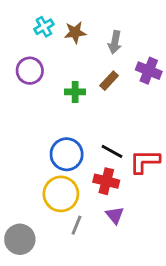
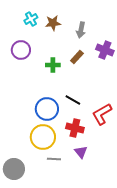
black line: (112, 151) -> (73, 100), moved
red L-shape: (145, 161) -> (102, 114), turned -30
gray line: (77, 225) -> (54, 159), turned 72

